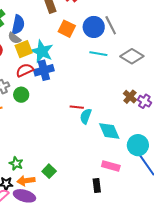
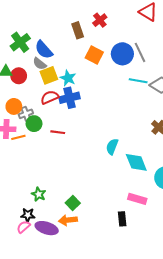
blue semicircle: (18, 25) -> (44, 50), turned 126
cyan star: (42, 51) -> (68, 78), size x0.7
cyan line: (98, 54) -> (138, 81), moved
green circle: (21, 95) -> (34, 124), moved
red line: (77, 107) -> (58, 132), moved
orange arrow: (26, 181) -> (68, 220), moved

